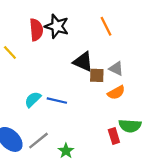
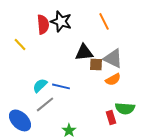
black triangle: (83, 62) -> (84, 52), turned -30
gray triangle: (116, 69) -> (113, 58), size x1.5
gray line: (39, 141) -> (45, 104), moved

